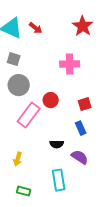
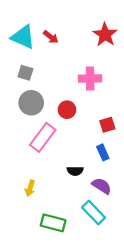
red circle: (51, 100) -> (67, 110), moved
cyan rectangle: (59, 180) -> (94, 212), moved, turned -35
green rectangle: (24, 191) -> (53, 223), moved, size x1.5

